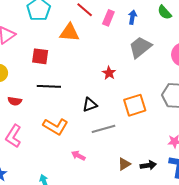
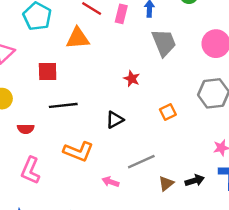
gray trapezoid: (140, 47) -> (164, 43), turned 115
orange square: (135, 105) -> (168, 112), size x0.6
gray line: (104, 129) -> (141, 162), moved

